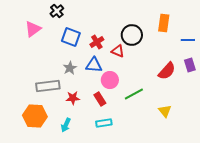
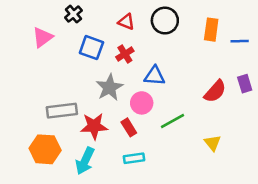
black circle: (132, 35) -> (165, 21), moved
blue line: (188, 40) -> (240, 41), moved
red triangle: (118, 51) -> (126, 22), moved
blue triangle: (94, 65) -> (155, 76), moved
gray star: (70, 68) -> (109, 87), moved, size x1.5
red star: (73, 98) -> (94, 126), size x1.5
cyan arrow: (66, 125) -> (85, 161), size x1.5

